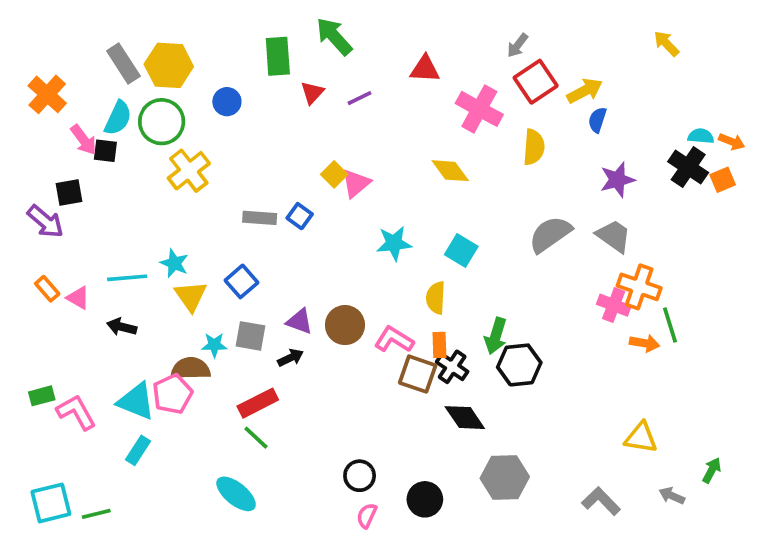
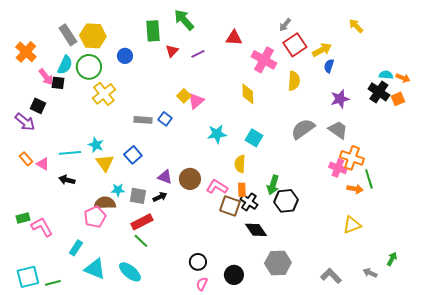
yellow arrow: (666, 44) -> (356, 26), moved
yellow diamond: (450, 171) -> (248, 94), turned 35
black square: (69, 192) -> (38, 106), turned 35
gray square: (251, 336) -> (138, 196), moved
cyan triangle: (136, 401) -> (95, 269), moved
yellow triangle: (641, 438) -> (352, 225), moved, turned -30

